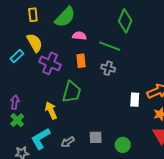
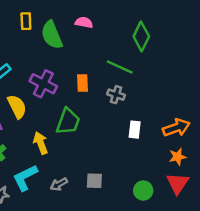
green semicircle: (65, 17) -> (52, 35), moved, turned 110
pink semicircle: (79, 36) -> (84, 22), moved
yellow semicircle: (35, 43) -> (17, 107), moved
white rectangle: (135, 100) -> (135, 130), moved
green circle: (123, 145) -> (143, 191), moved

